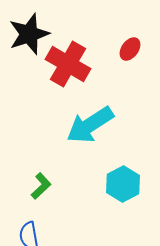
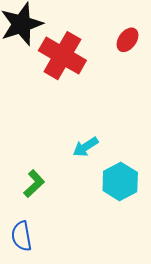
cyan arrow: (90, 125) -> (86, 147), moved, size x0.5

